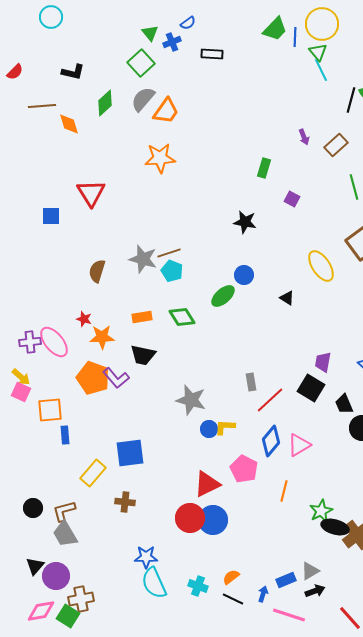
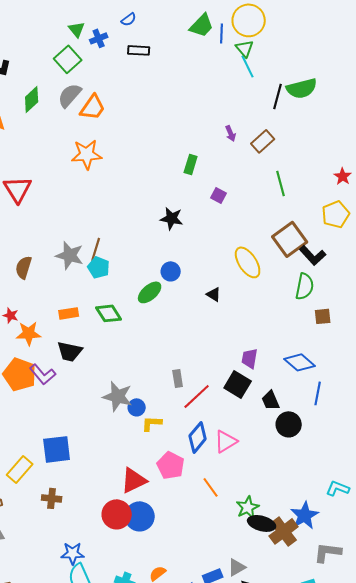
blue semicircle: (188, 23) -> (129, 19), moved
brown line: (169, 253) -> (96, 249), turned -55
blue circle: (209, 429) -> (137, 407), moved
orange line: (284, 491) -> (211, 487), turned -50

